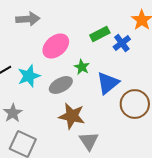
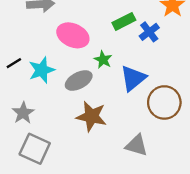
pink ellipse: (56, 46) -> (73, 35), turned 64
gray triangle: (89, 141) -> (137, 145), moved, turned -40

